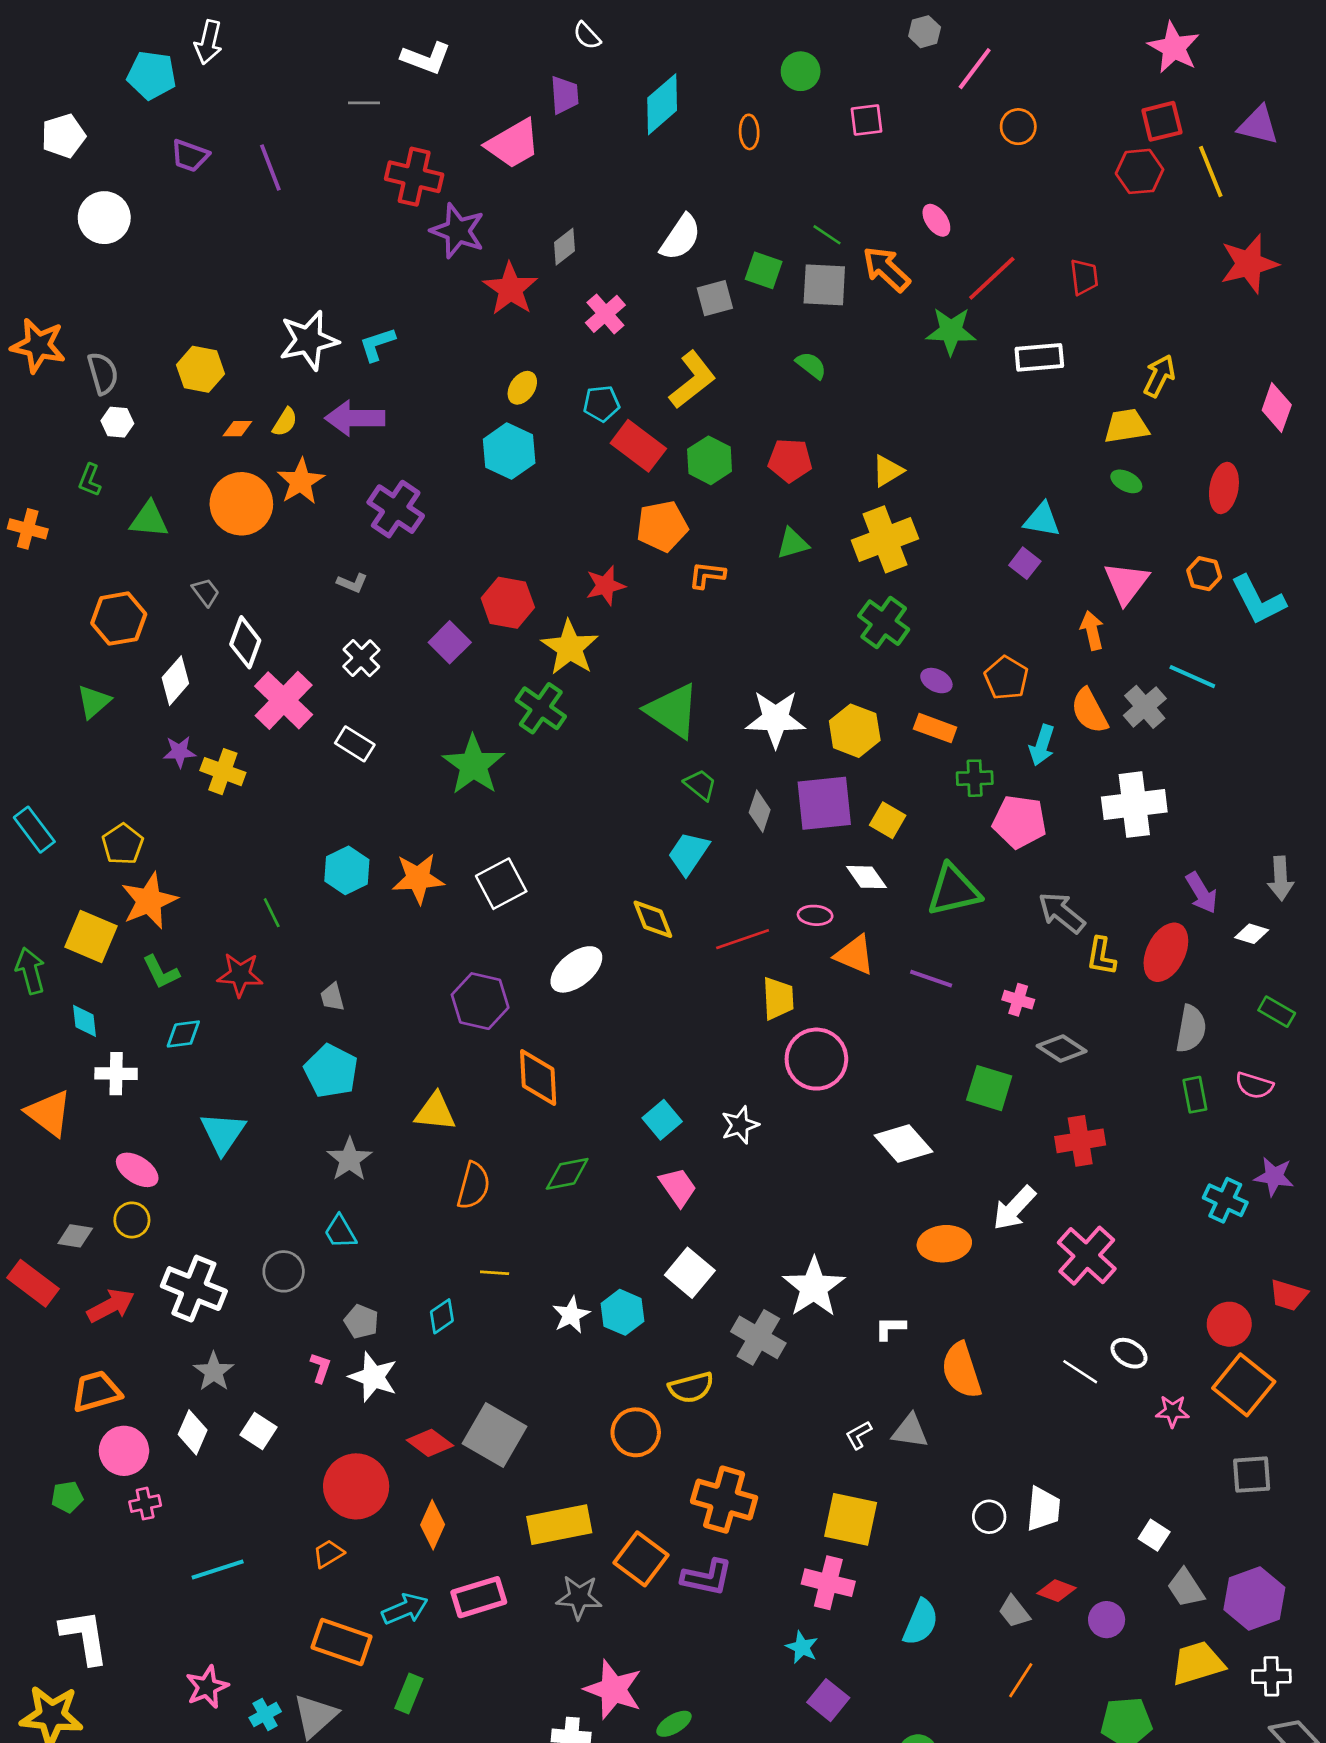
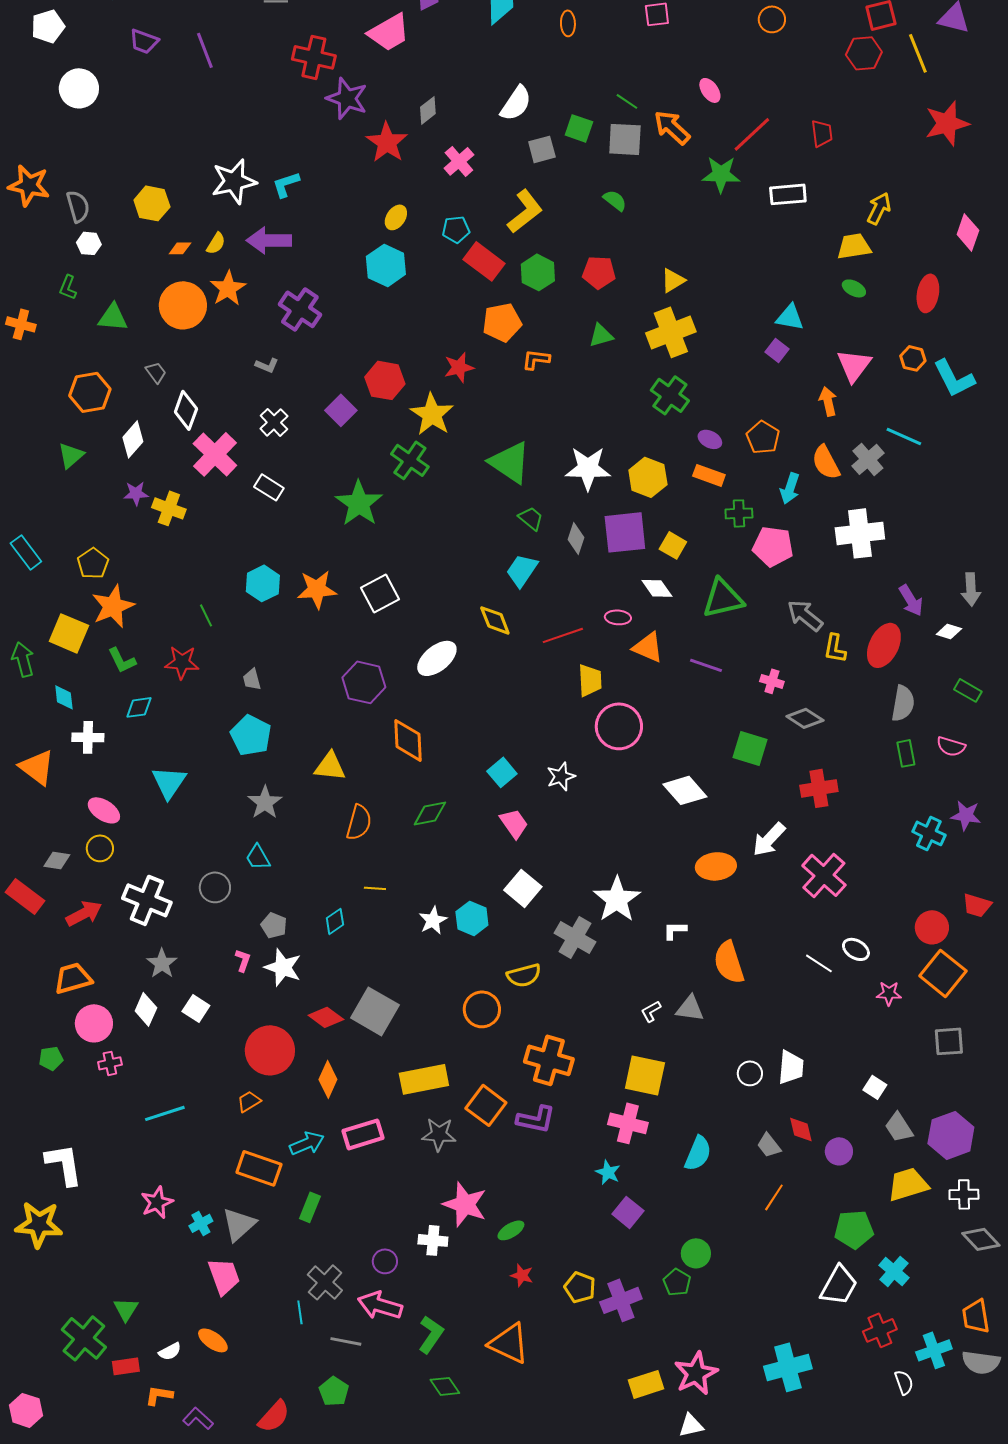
red diamond: (1056, 1591) -> (801, 1129), turned 56

